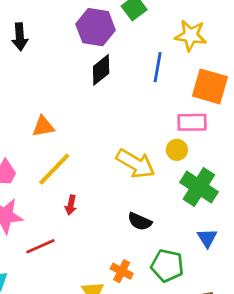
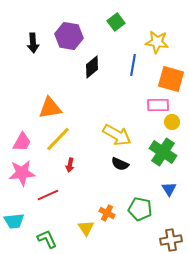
purple hexagon: (96, 27) -> (69, 36), moved
orange triangle: (43, 126) -> (50, 108), size x1.4
yellow circle: (177, 150) -> (172, 122), moved
black semicircle: (140, 222) -> (120, 164), moved

